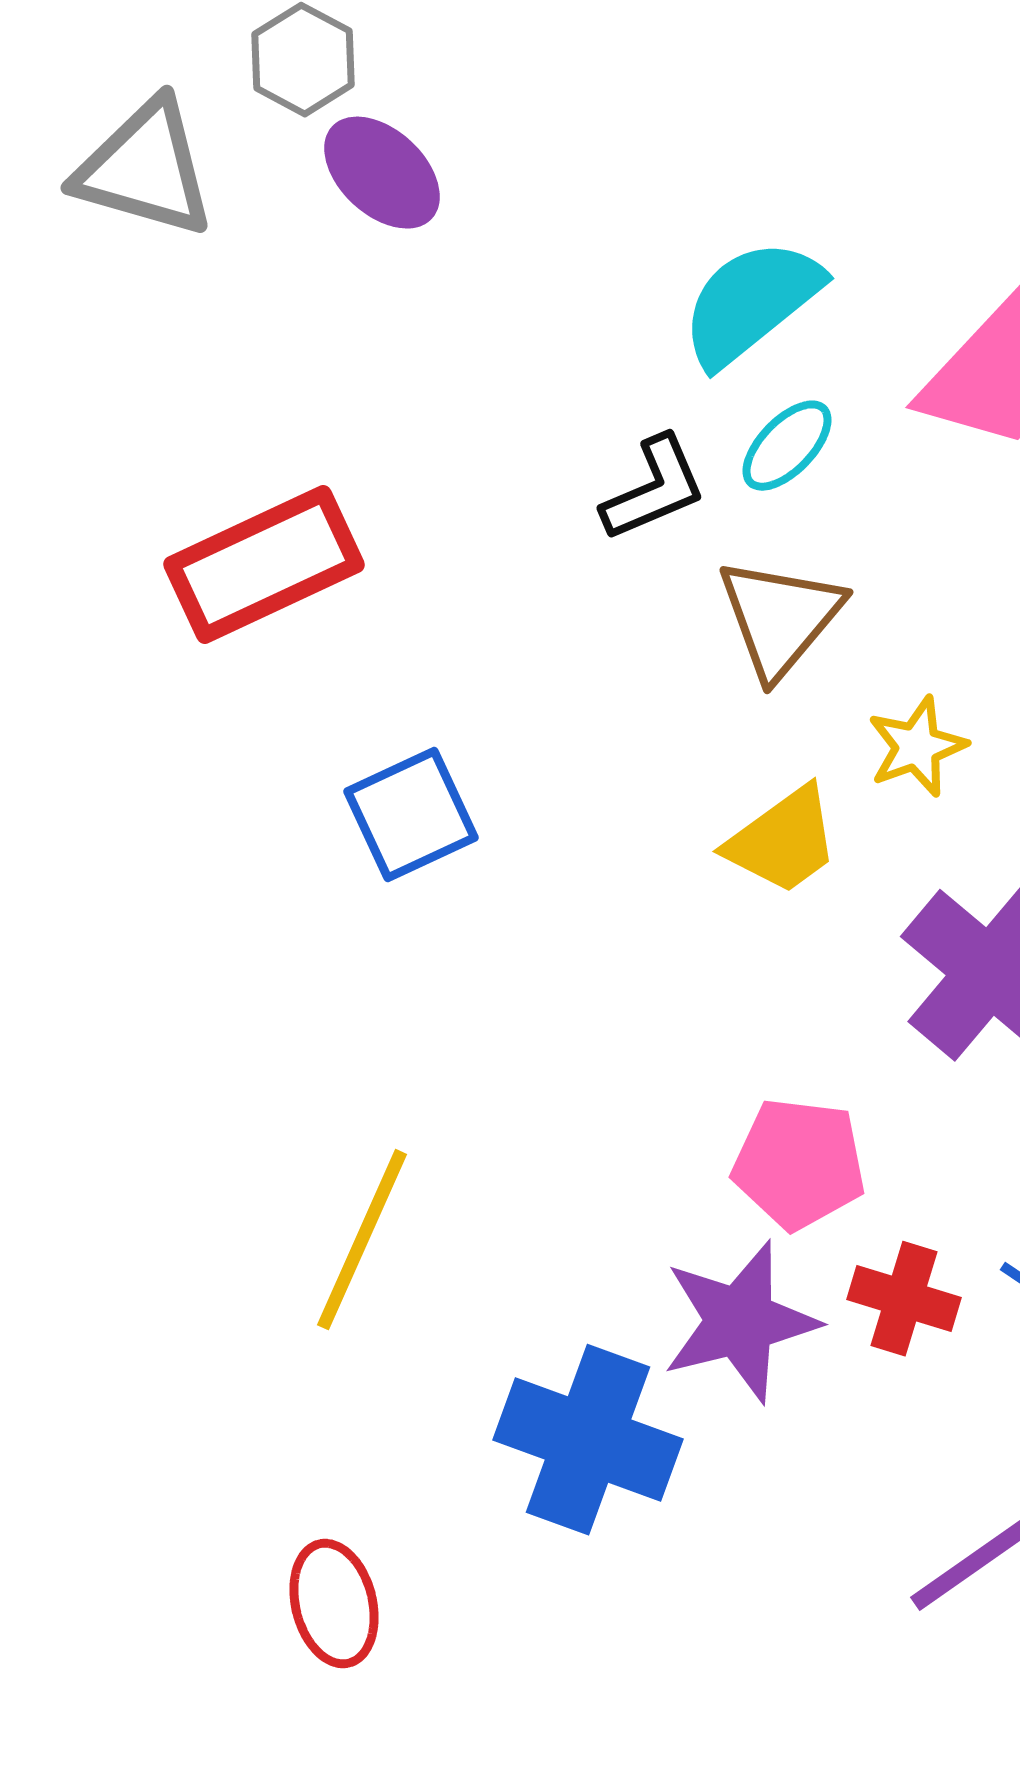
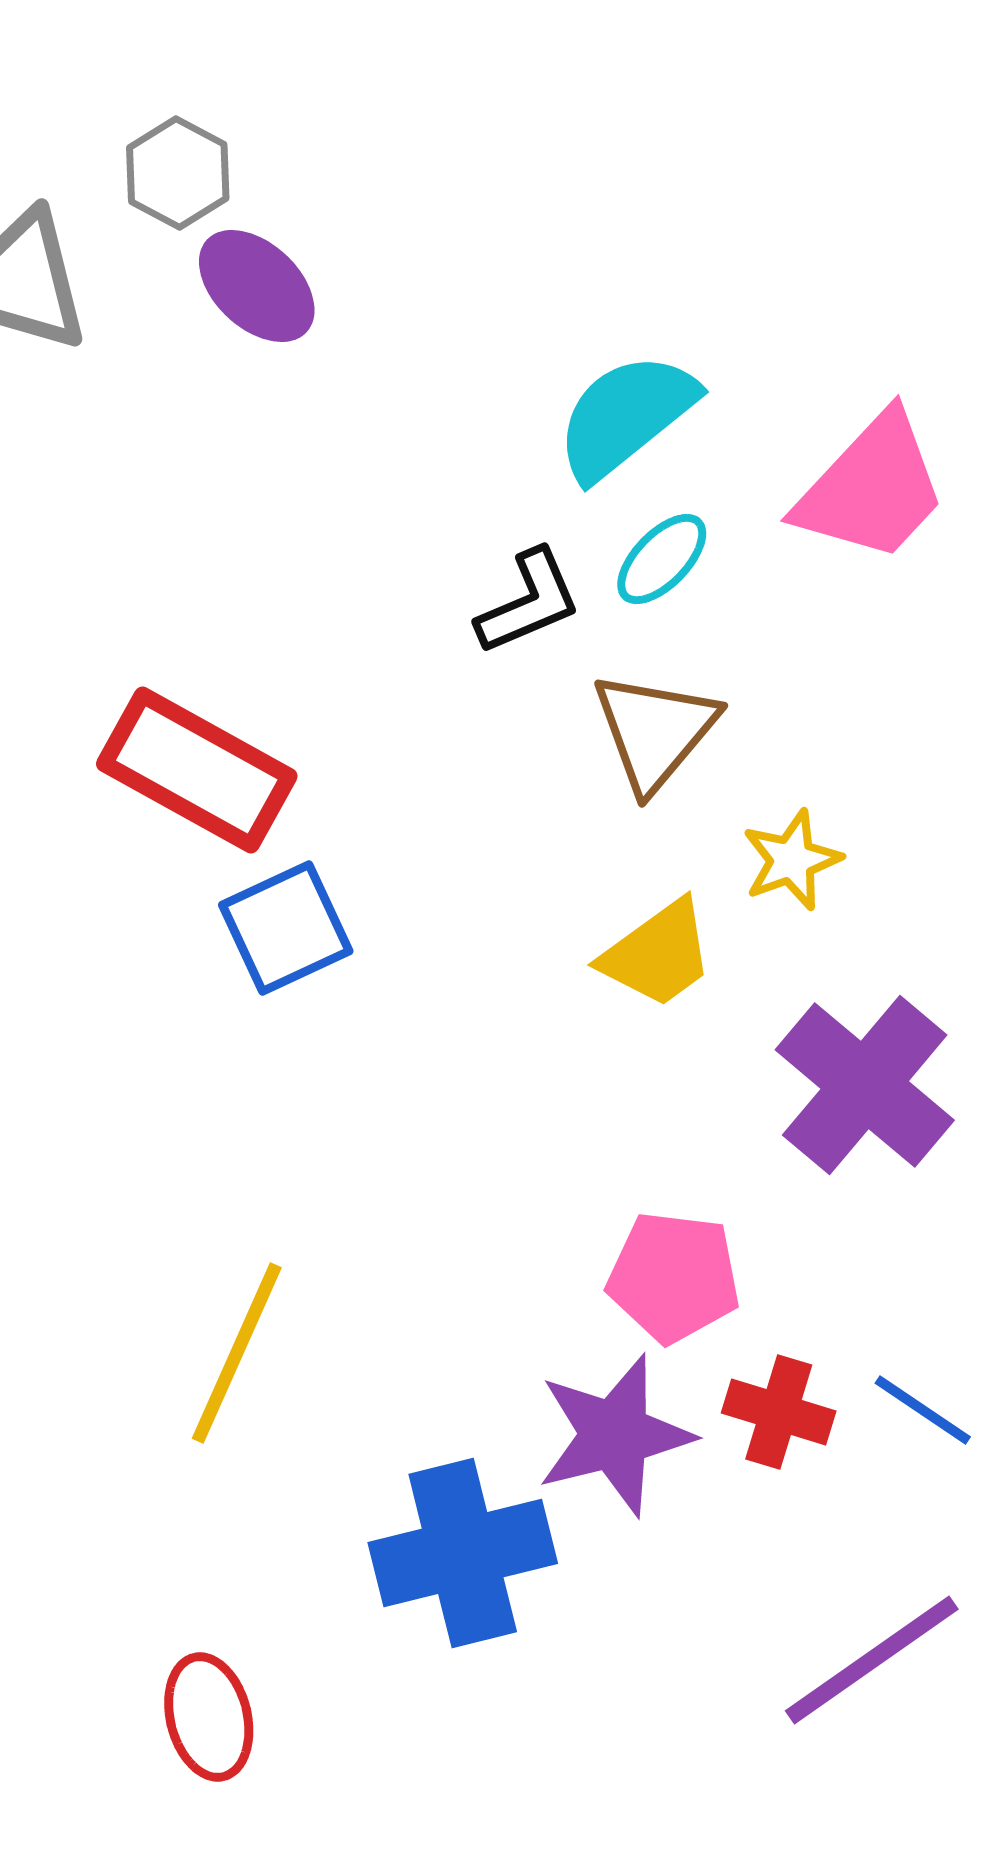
red rectangle: (264, 565) -> (197, 770), moved, turned 54
blue cross: (588, 1440) -> (463, 1553), turned -34

